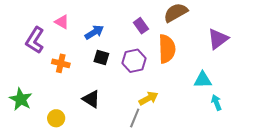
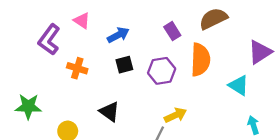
black square: (101, 58) -> (124, 65), turned -35
cyan triangle: (203, 80) -> (239, 85), moved, turned 30
green star: (21, 99) -> (28, 106), turned -30

